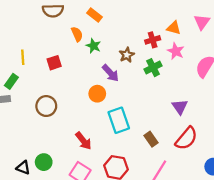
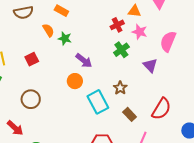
brown star: (127, 55) -> (120, 88), moved
purple triangle: (180, 107) -> (150, 65), moved
red arrow: (83, 141) -> (15, 128), moved

